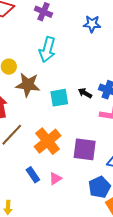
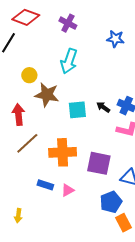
orange cross: (48, 141) -> (63, 152), turned 32
blue rectangle: (33, 175) -> (45, 185), turned -42

